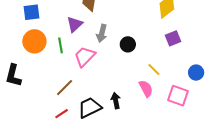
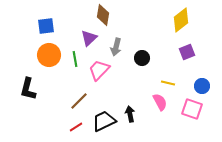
yellow line: (154, 69) -> (168, 83), turned -32
blue circle: (196, 73) -> (202, 86), moved

